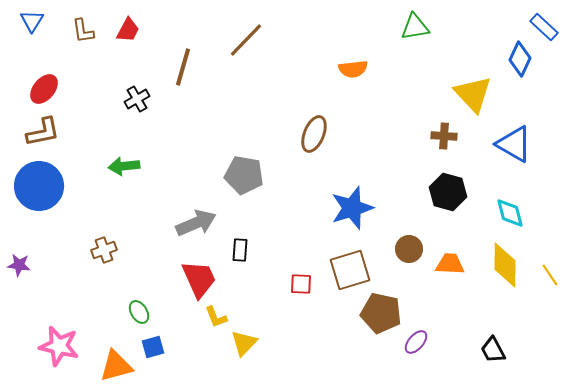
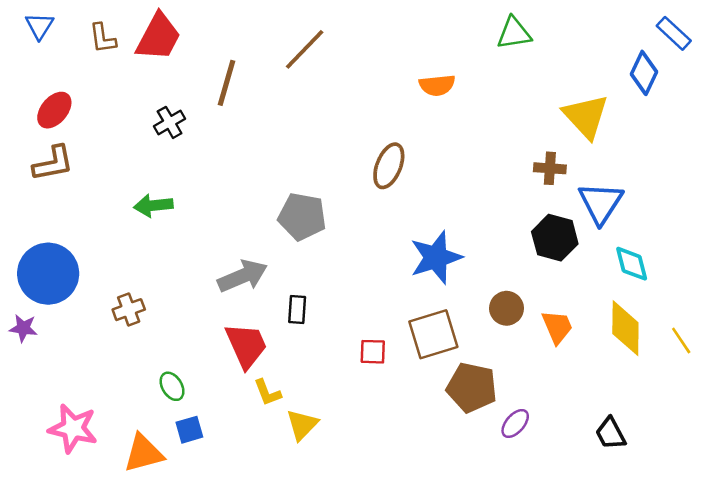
red trapezoid: (128, 30) -> (158, 37), size x1.6
blue triangle: (514, 144) -> (601, 203), moved, turned 33
blue circle: (39, 186) -> (48, 274), moved
orange trapezoid: (450, 264) -> (557, 327), turned 64

